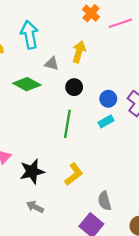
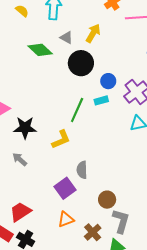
black circle: (74, 87) -> (81, 63), size x1.6
green line: (67, 124) -> (77, 110), moved

